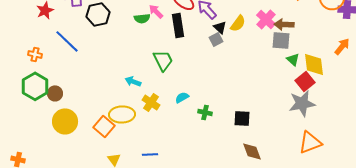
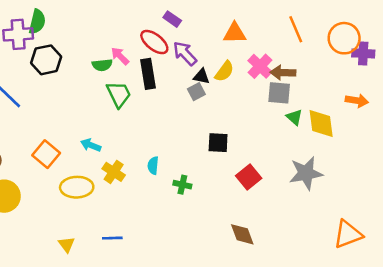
black triangle: (220, 27) -> (201, 76), turned -32
orange arrow: (342, 46) -> (357, 101), turned 60
green trapezoid: (163, 60) -> (119, 94), moved
red square: (305, 81) -> (249, 177), moved
cyan semicircle: (182, 97) -> (153, 166), turned -56
black square: (242, 118) -> (218, 143), moved
orange square: (104, 126) -> (46, 154), moved
orange triangle: (310, 142) -> (348, 234), moved

